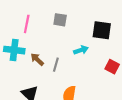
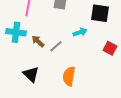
gray line: (56, 65) -> (56, 46), turned 32

